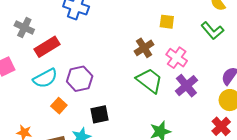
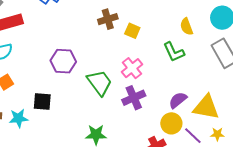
brown cross: (144, 48) -> (108, 19), moved
purple hexagon: (80, 79) -> (63, 61), moved

